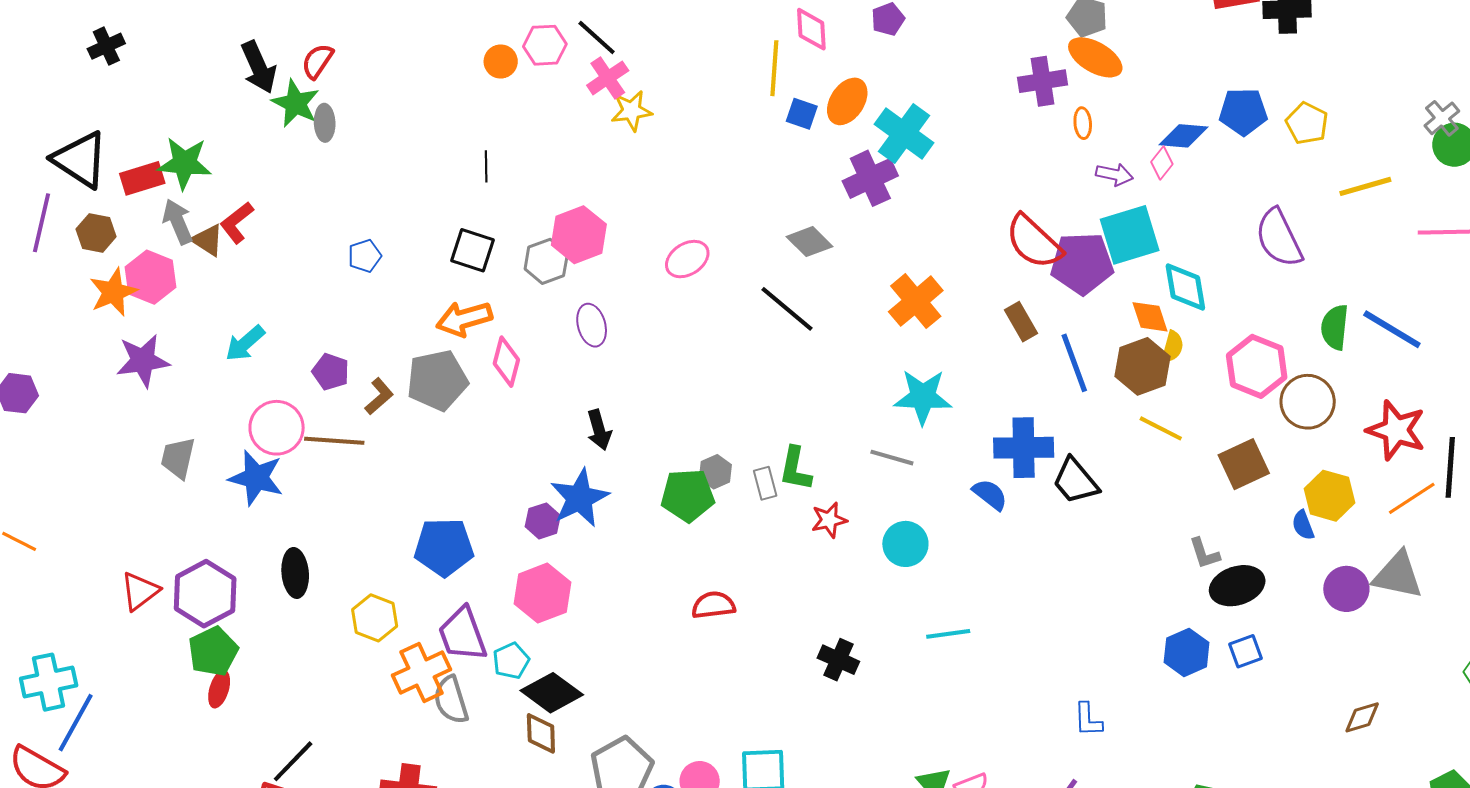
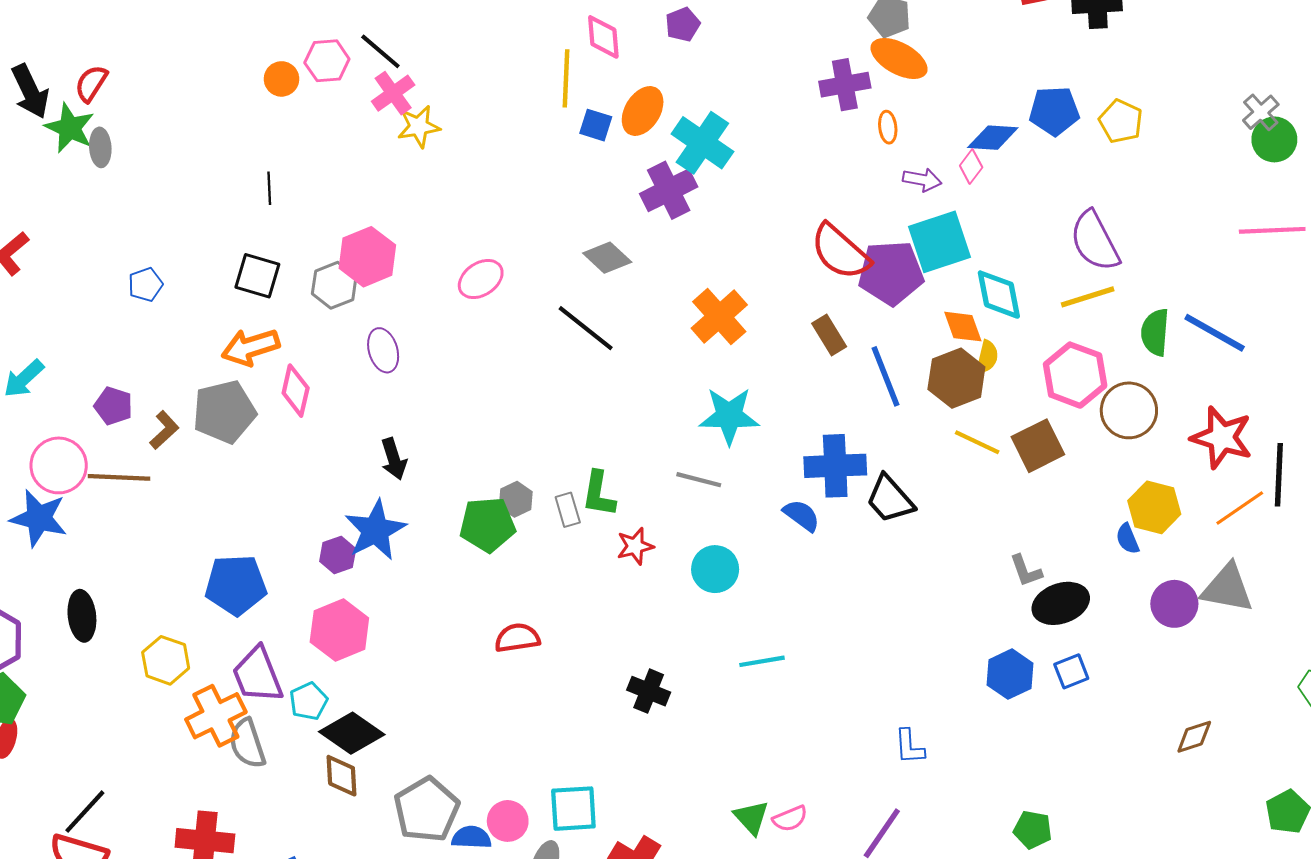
yellow line: (1365, 186) -> (1088, 297), moved
brown square: (1244, 464) -> (1038, 446), moved

